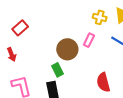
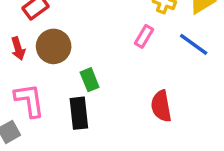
brown circle: (67, 49) -> (54, 46), moved

